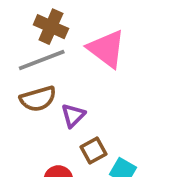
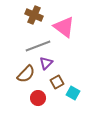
gray line: (42, 60) -> (38, 46), moved
brown semicircle: (38, 99) -> (26, 74), moved, turned -30

